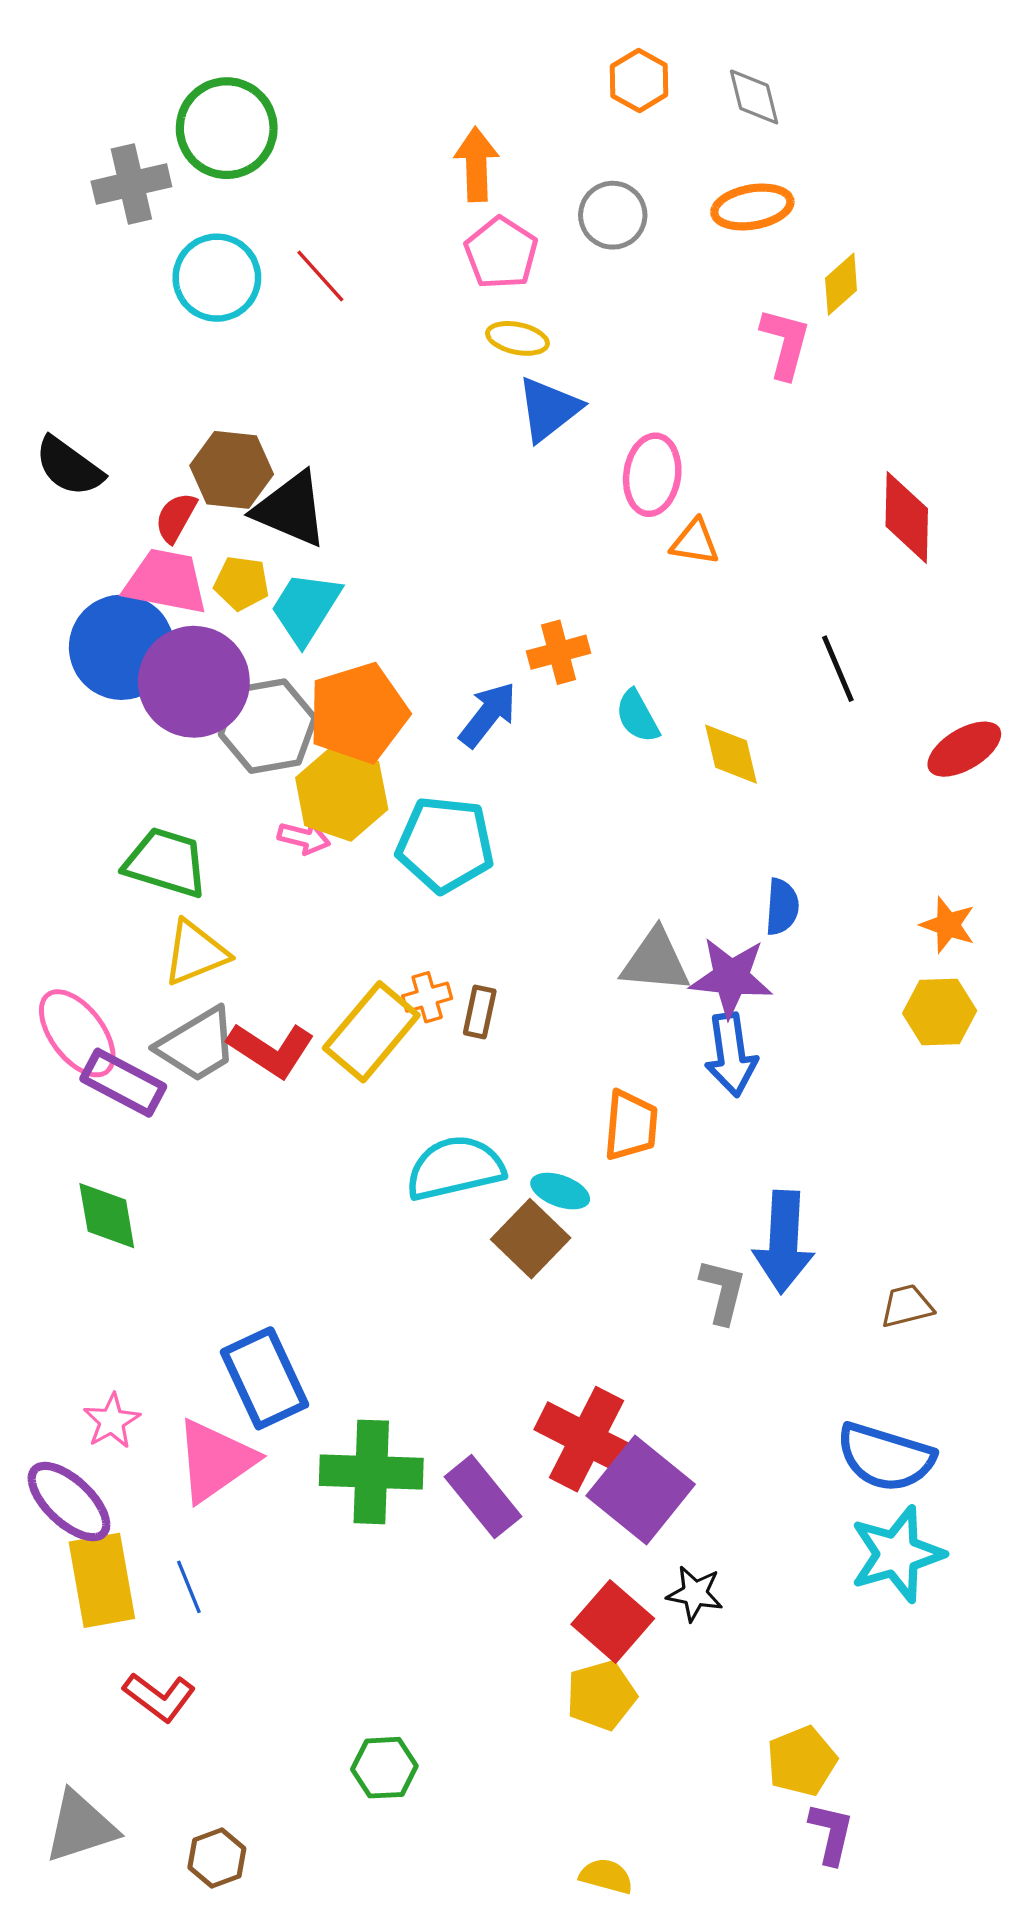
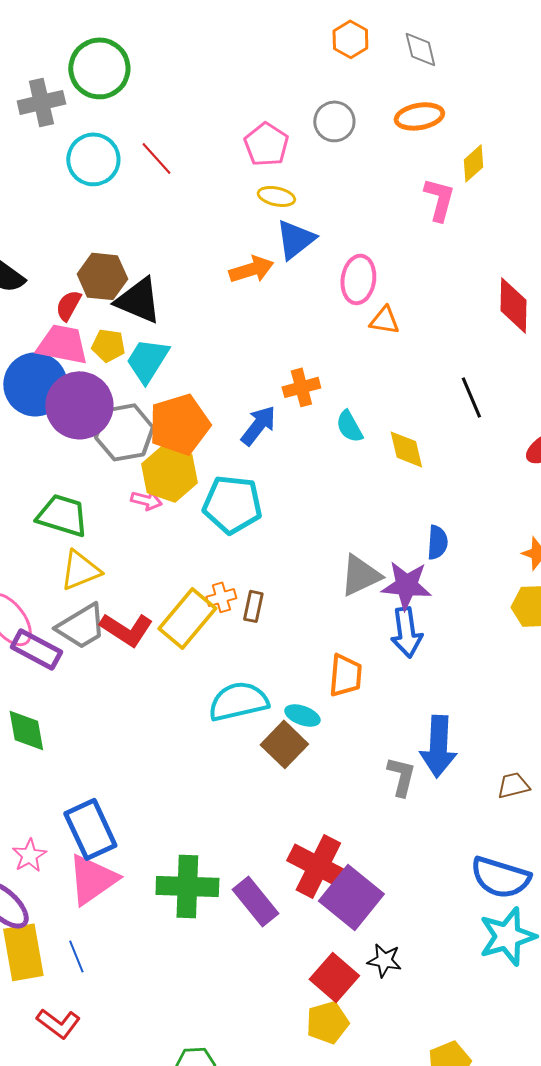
orange arrow: (476, 164) -> (251, 269), moved, turned 75
gray triangle: (655, 961) -> (360, 575), turned -30
blue rectangle: (264, 1378) -> (90, 829), moved

